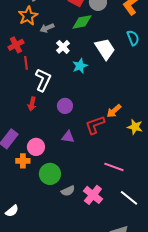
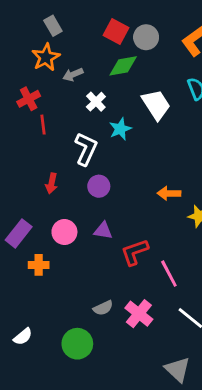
white L-shape: (43, 80) -> (86, 149), moved
orange arrow: (114, 111) -> (169, 193), turned 42
red L-shape: (95, 125) -> (135, 252), moved
pink circle: (36, 147) -> (64, 232), moved
pink line: (114, 167) -> (169, 274), turned 42
green circle: (50, 174) -> (77, 344), moved

